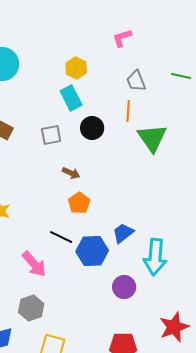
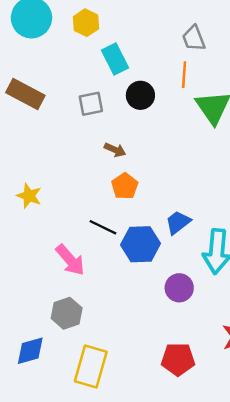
yellow hexagon: (76, 68) -> (86, 23), moved

